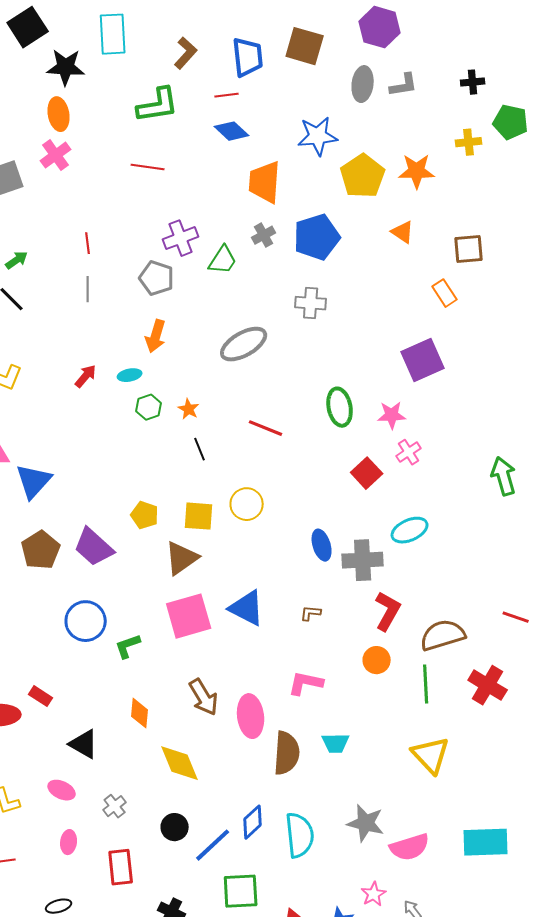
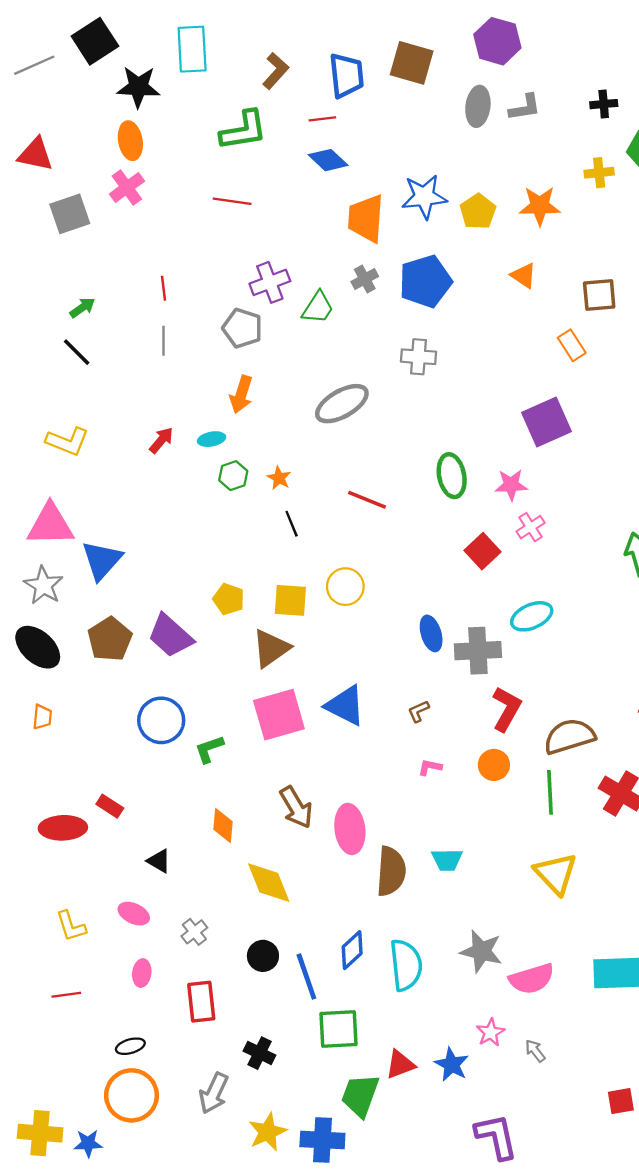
blue star: (318, 136) -> (424, 197), moved
yellow pentagon: (363, 176) -> (478, 212), size x0.7
brown L-shape: (311, 613) -> (418, 711), turned -30
pink L-shape: (306, 683) -> (430, 767), moved, size x0.6
black triangle: (84, 744) -> (159, 861), size x0.7
blue line: (213, 845) -> (306, 976), turned -66

